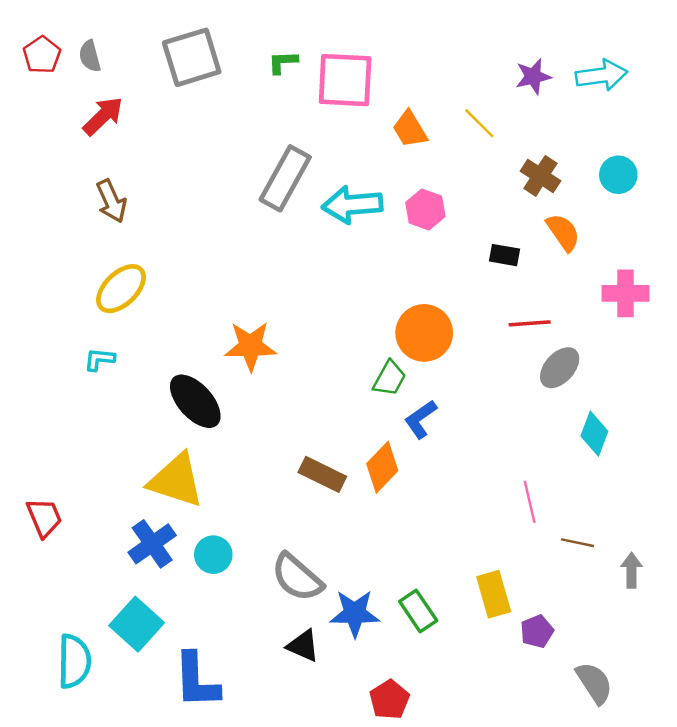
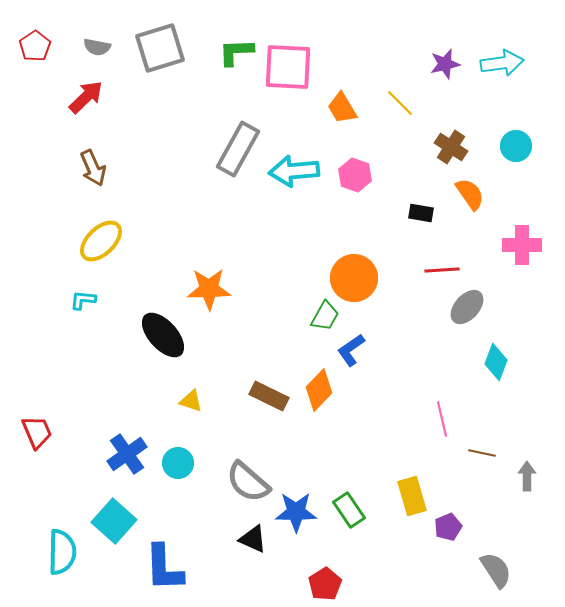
gray semicircle: (90, 56) -> (97, 47), moved, turned -64
green L-shape: (283, 62) -> (236, 52), size x1.4
yellow triangle: (176, 480) -> (191, 401), moved, size x0.5

